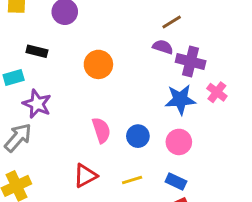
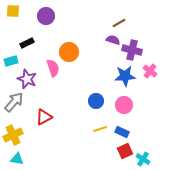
black rectangle: (37, 51) -> (27, 43), turned -40
pink semicircle: (101, 130) -> (53, 68), moved
red triangle: (85, 176) -> (44, 117), moved
yellow line: (132, 180) -> (100, 129), moved

